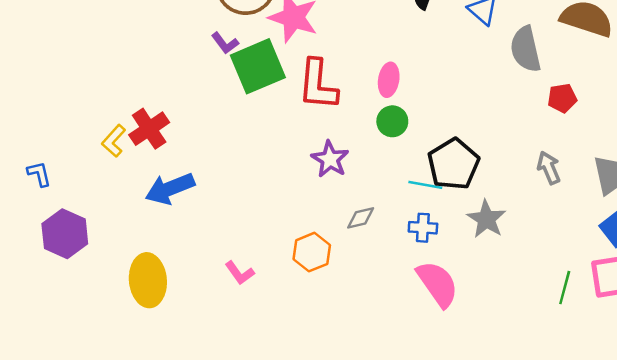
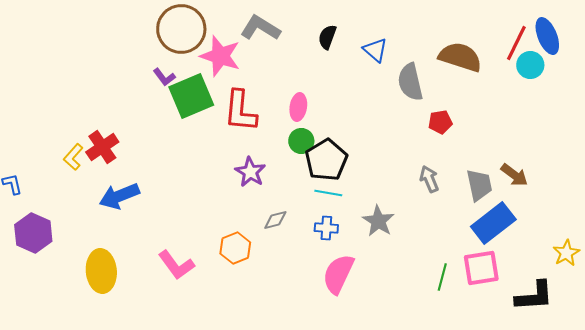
black pentagon: (453, 164) -> (326, 160), moved
pink L-shape: (240, 273) -> (176, 265), size x1.5
pink semicircle: (438, 284) -> (338, 274), turned -120

